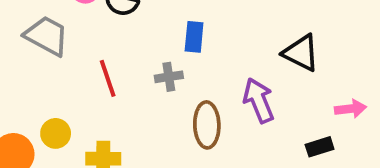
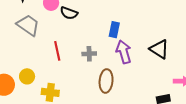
blue rectangle: (194, 37) -> (114, 30), moved
purple arrow: (259, 100) -> (124, 52), moved

